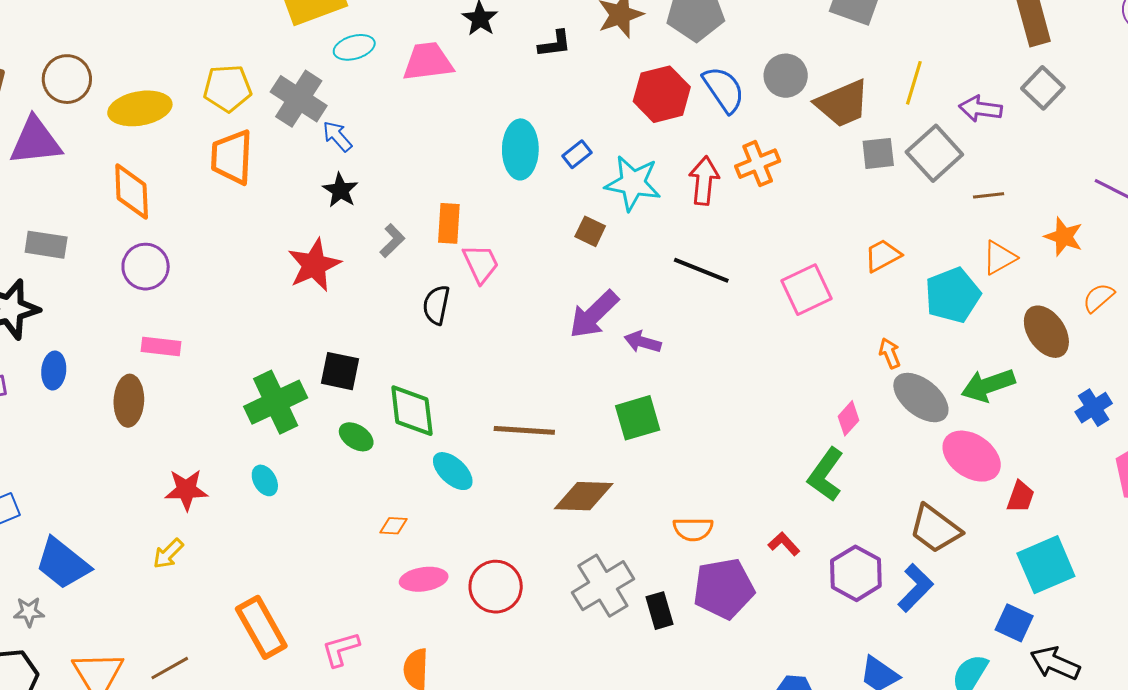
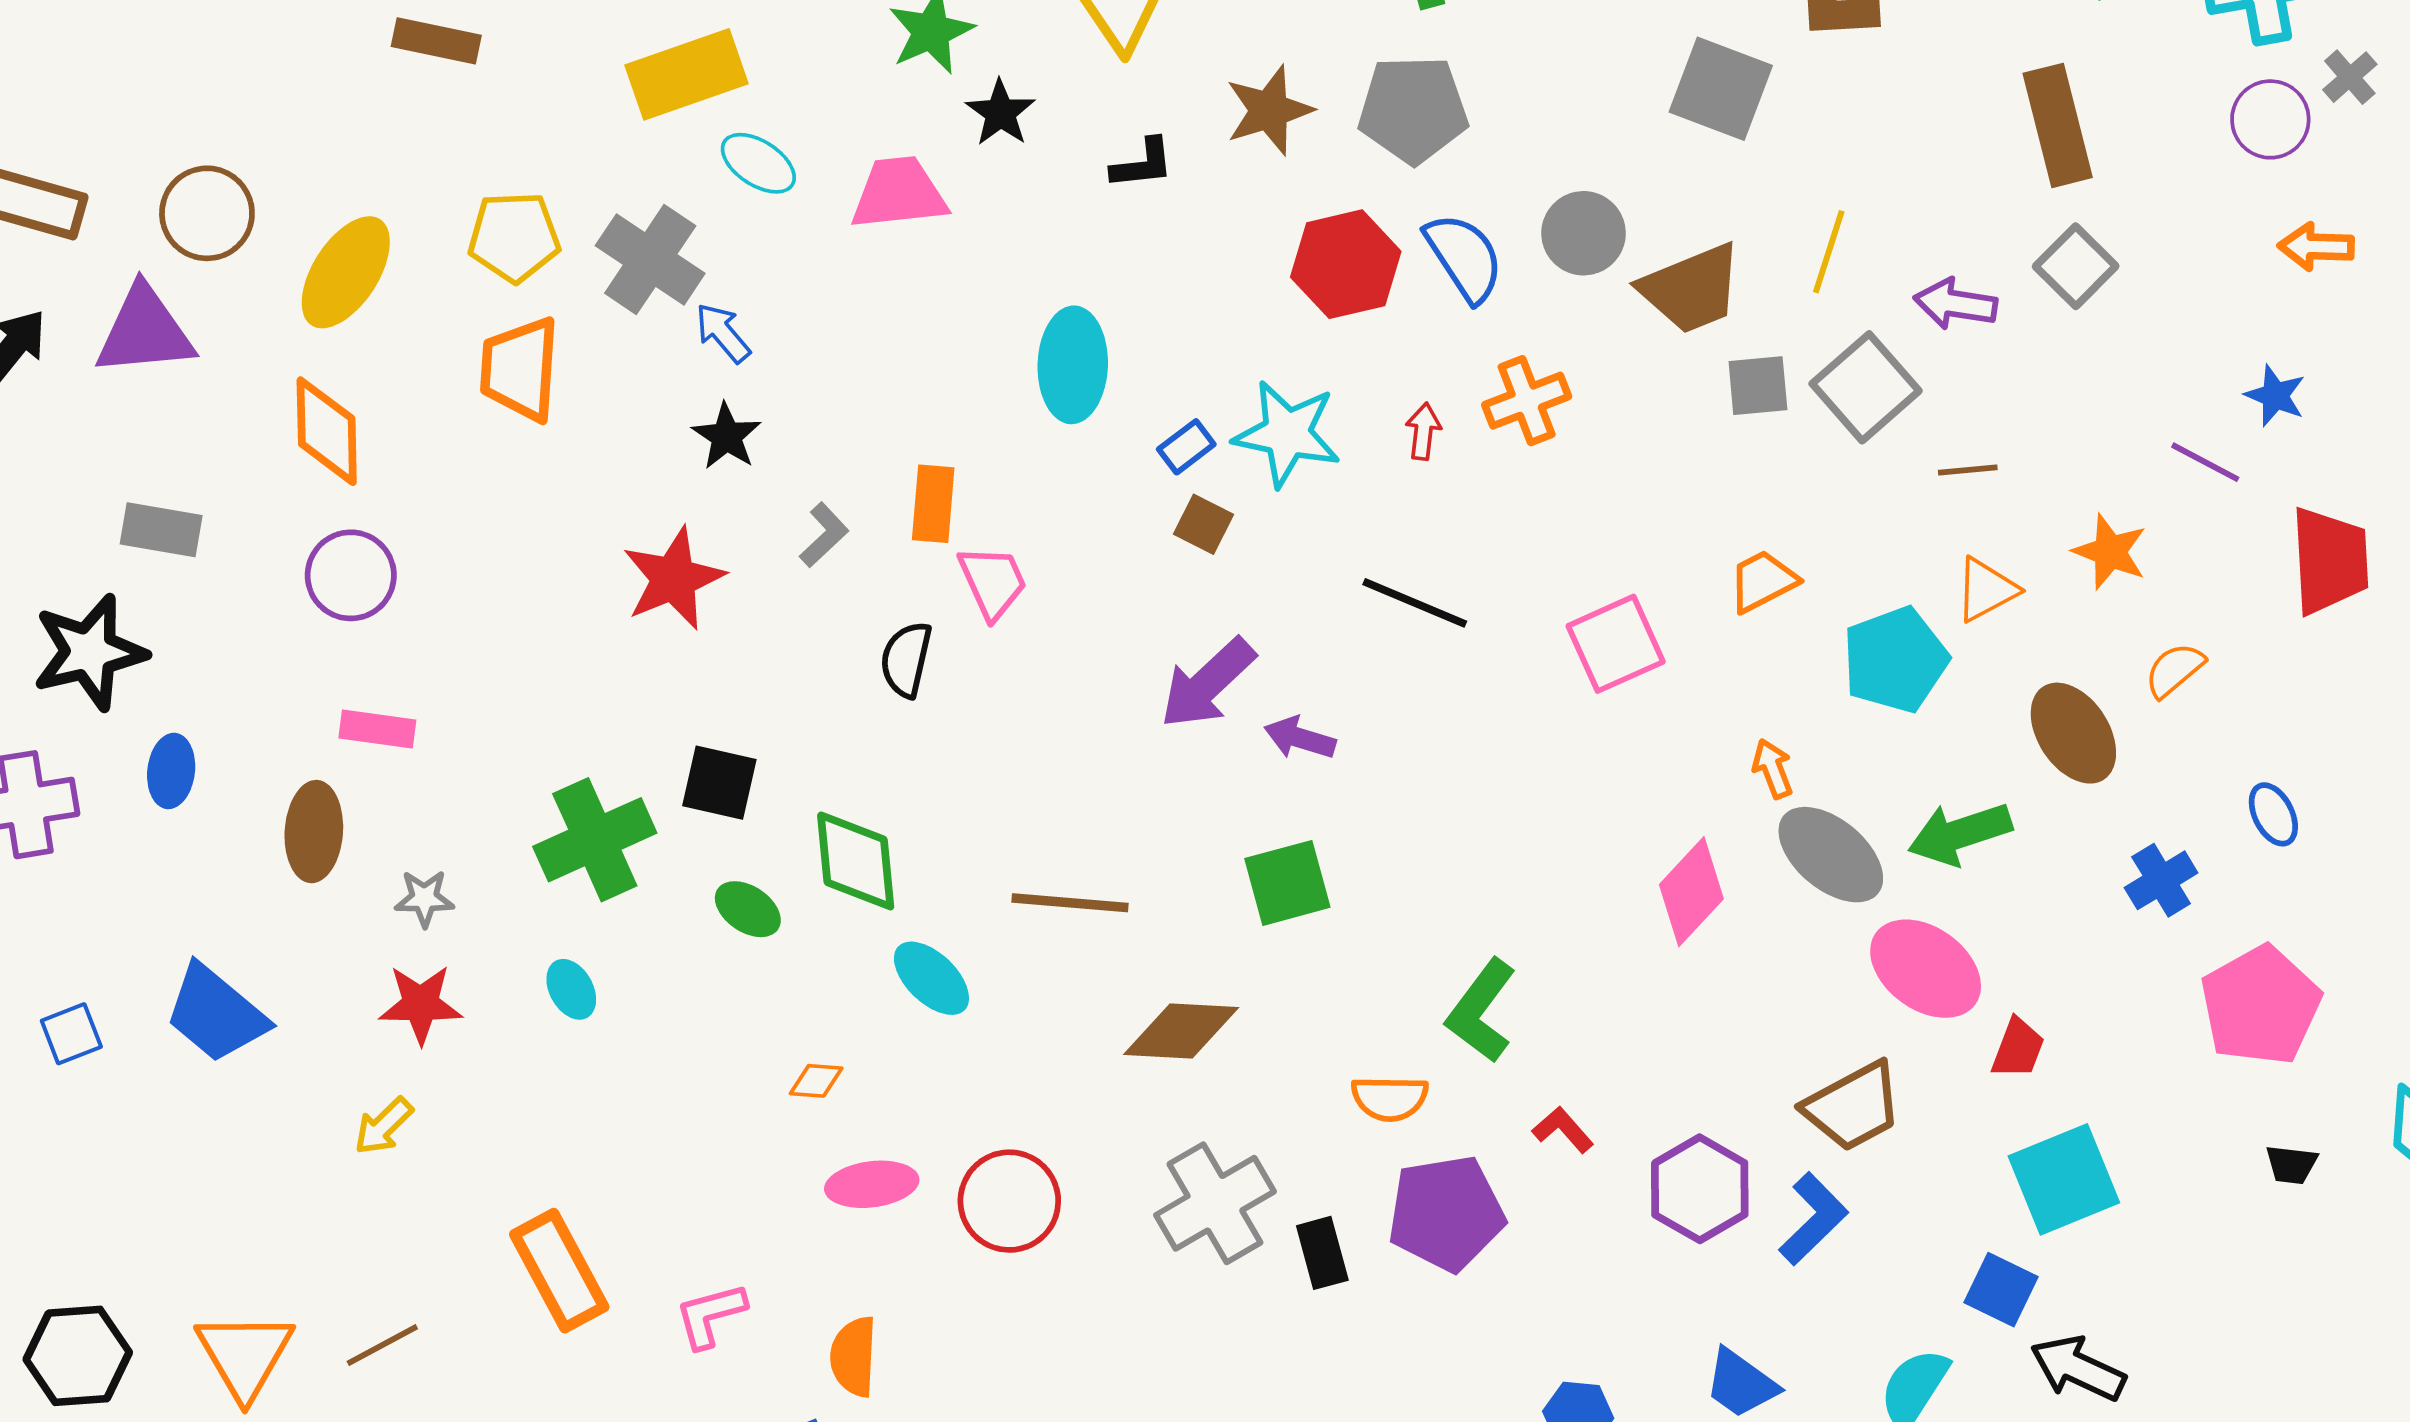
cyan ellipse: (354, 47) -> (758, 163), turned 48
yellow ellipse: (140, 108) -> (346, 272), turned -48
blue rectangle: (577, 154) -> (1186, 447), moved
red arrow: (704, 181) -> (1423, 431), size x0.6
pink diamond: (849, 418) -> (1691, 892), size x1.6
green L-shape: (826, 475) -> (1481, 1011), moved
brown trapezoid: (935, 529) -> (1853, 1106), turned -66
blue trapezoid: (63, 564) -> (216, 1014), moved
gray star: (29, 612) -> (424, 898), moved

